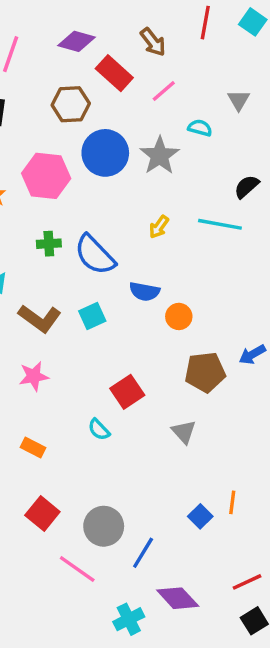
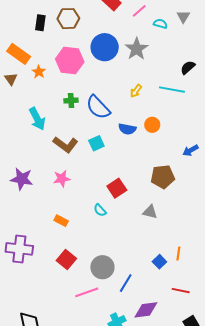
brown hexagon: (71, 104) -> (68, 19), moved
cyan semicircle: (200, 128) -> (160, 24), moved
orange circle: (179, 316) -> (152, 125), moved
blue arrow: (252, 354) -> (190, 150), moved
gray triangle: (184, 432) -> (150, 212), turned -35
pink line: (77, 569) -> (87, 292), turned -55
red line: (247, 582) -> (181, 291), moved, turned 36
purple diamond: (178, 598) -> (146, 310), turned -55

